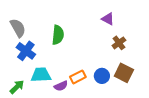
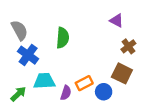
brown square: (124, 73) -> (122, 73), moved
blue circle: (102, 76) -> (104, 92), moved
purple semicircle: (61, 86) -> (66, 93), turned -48

